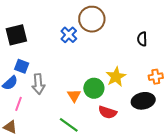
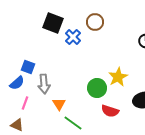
brown circle: (92, 19) -> (95, 22), size x0.7
black square: (16, 35) -> (53, 23), moved, turned 35
orange triangle: (74, 96) -> (59, 104), moved

